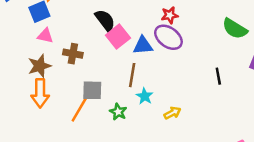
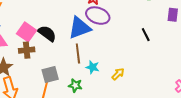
black semicircle: (105, 20) -> (47, 33), moved
pink square: (118, 37) -> (27, 32), moved
blue triangle: (143, 45) -> (80, 28), size x1.4

